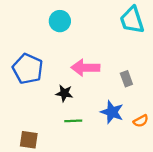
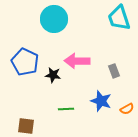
cyan circle: (60, 21) -> (54, 19), size x1.4
black star: (64, 93) -> (53, 75), moved

